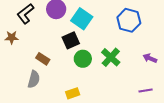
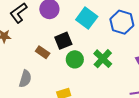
cyan square: (82, 19) -> (87, 18), moved
brown rectangle: (43, 59) -> (43, 52), moved

